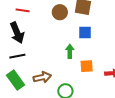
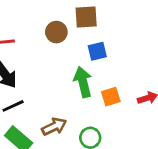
green arrow: (70, 51) -> (83, 82), size x1.5

